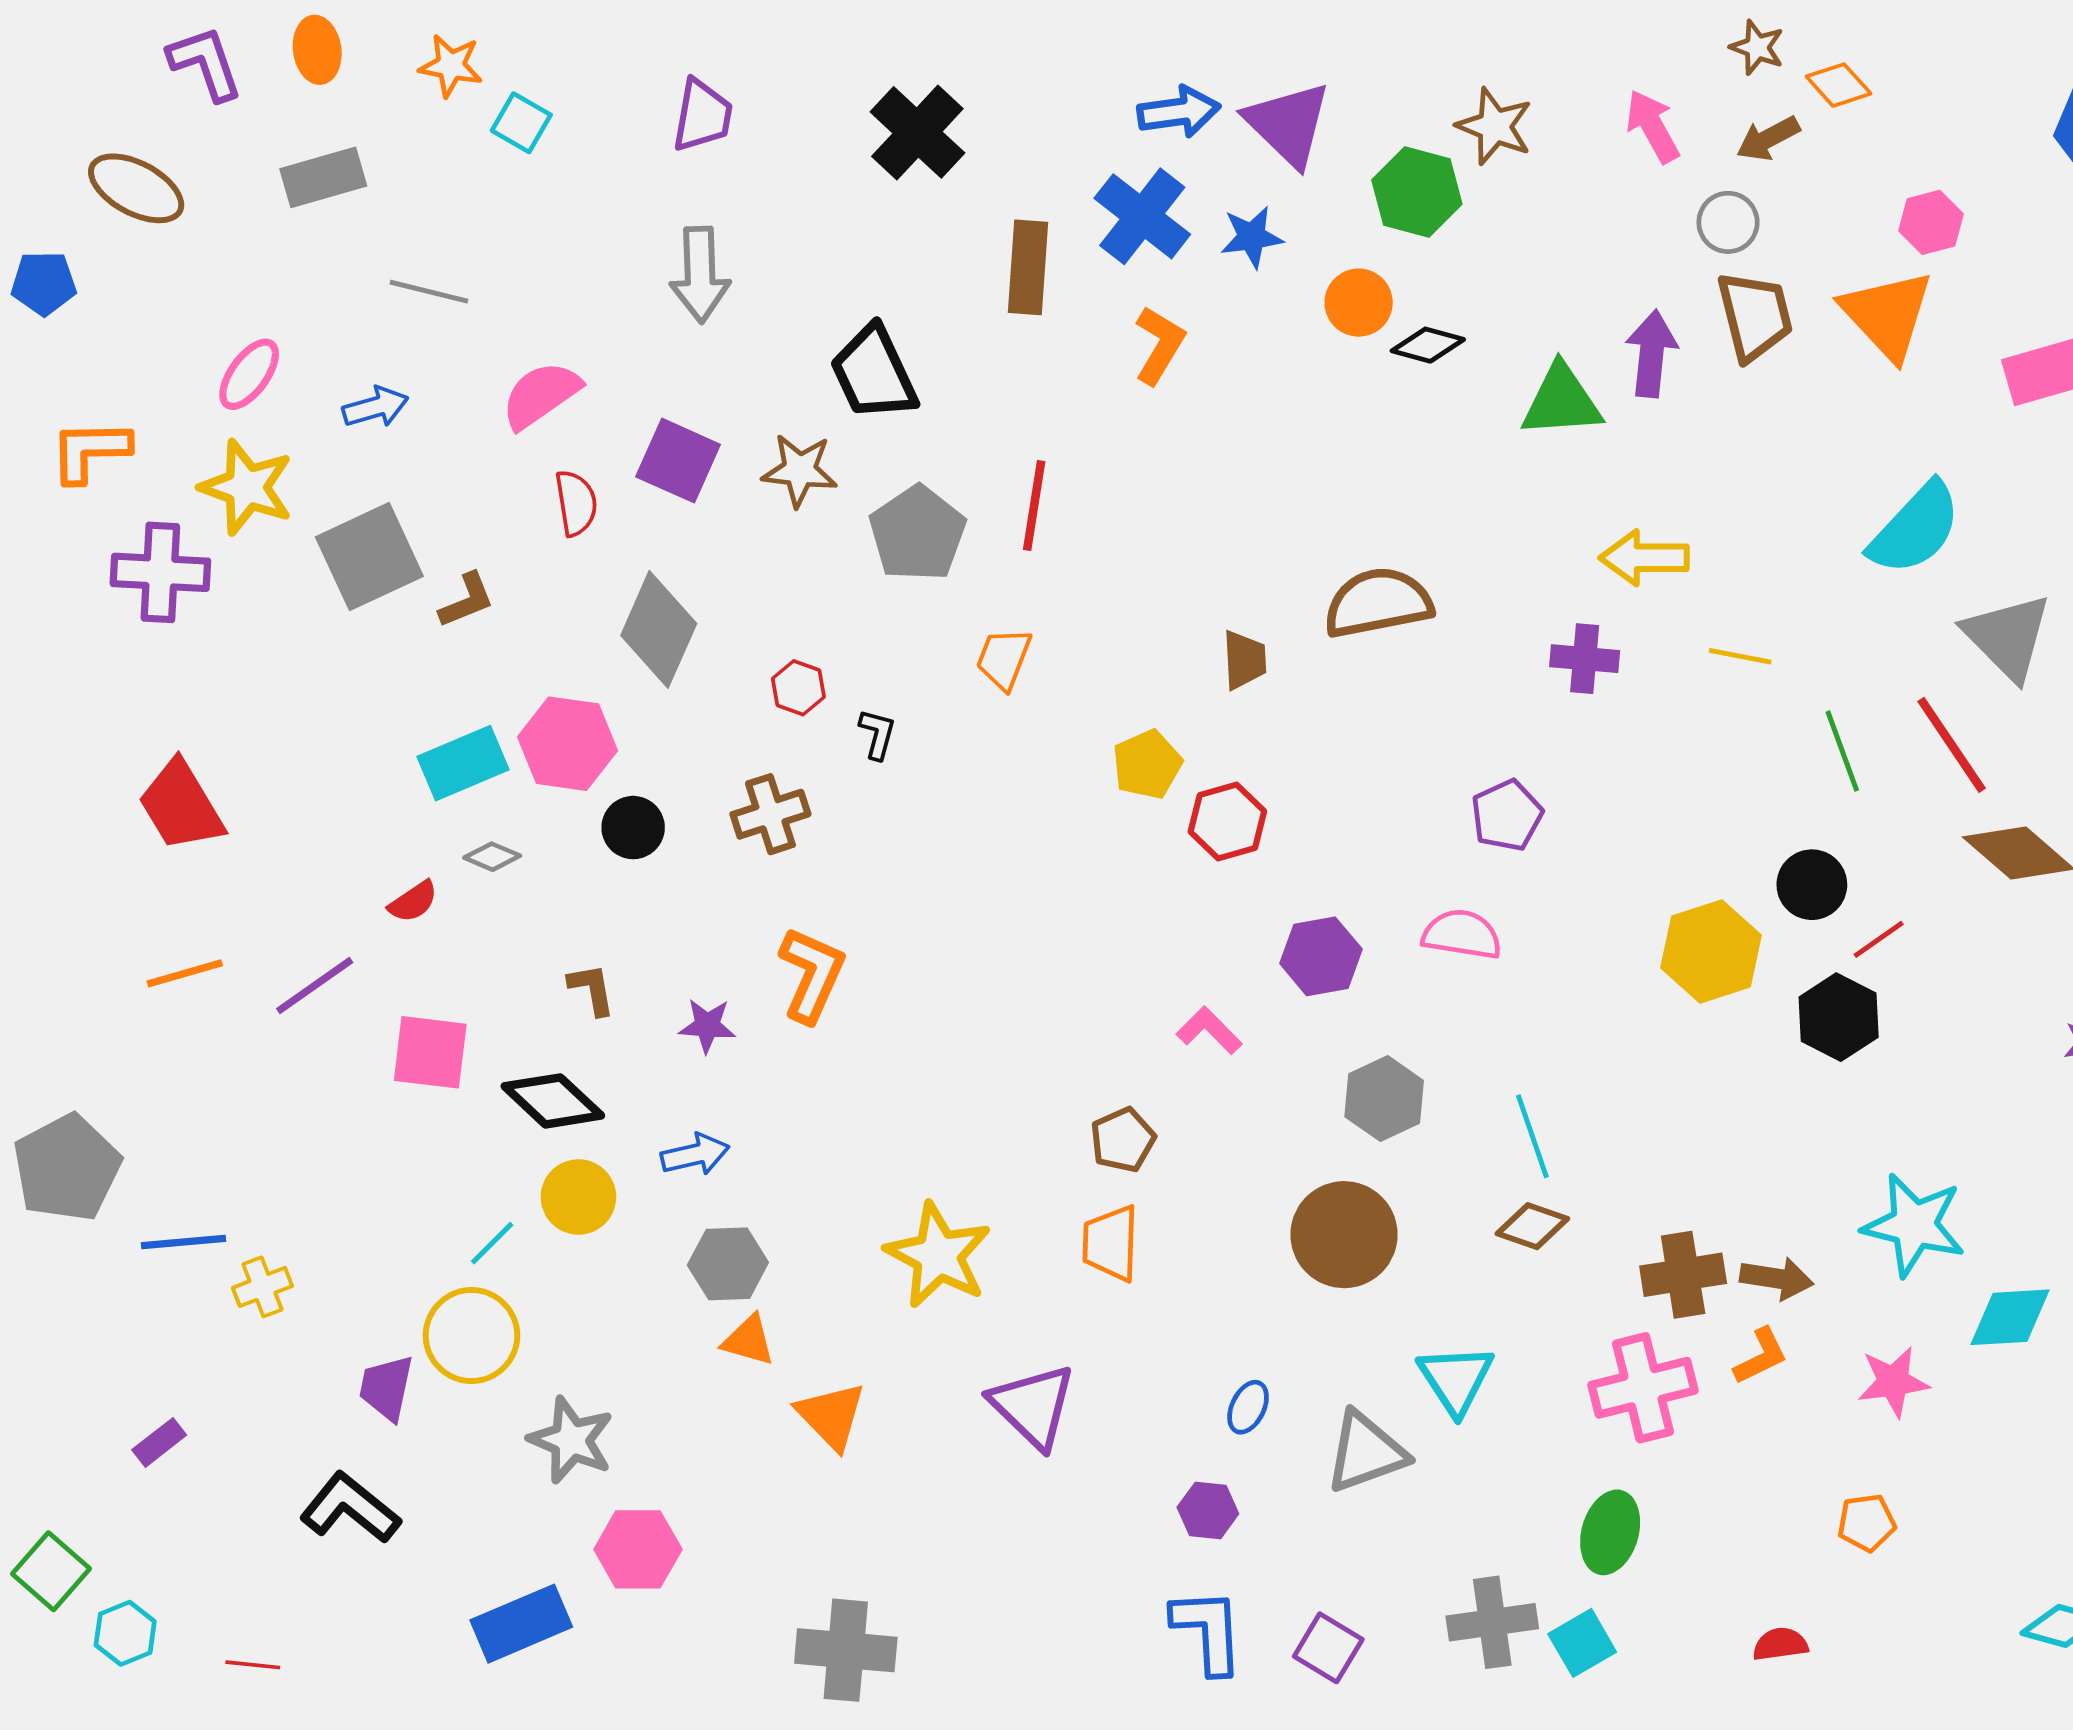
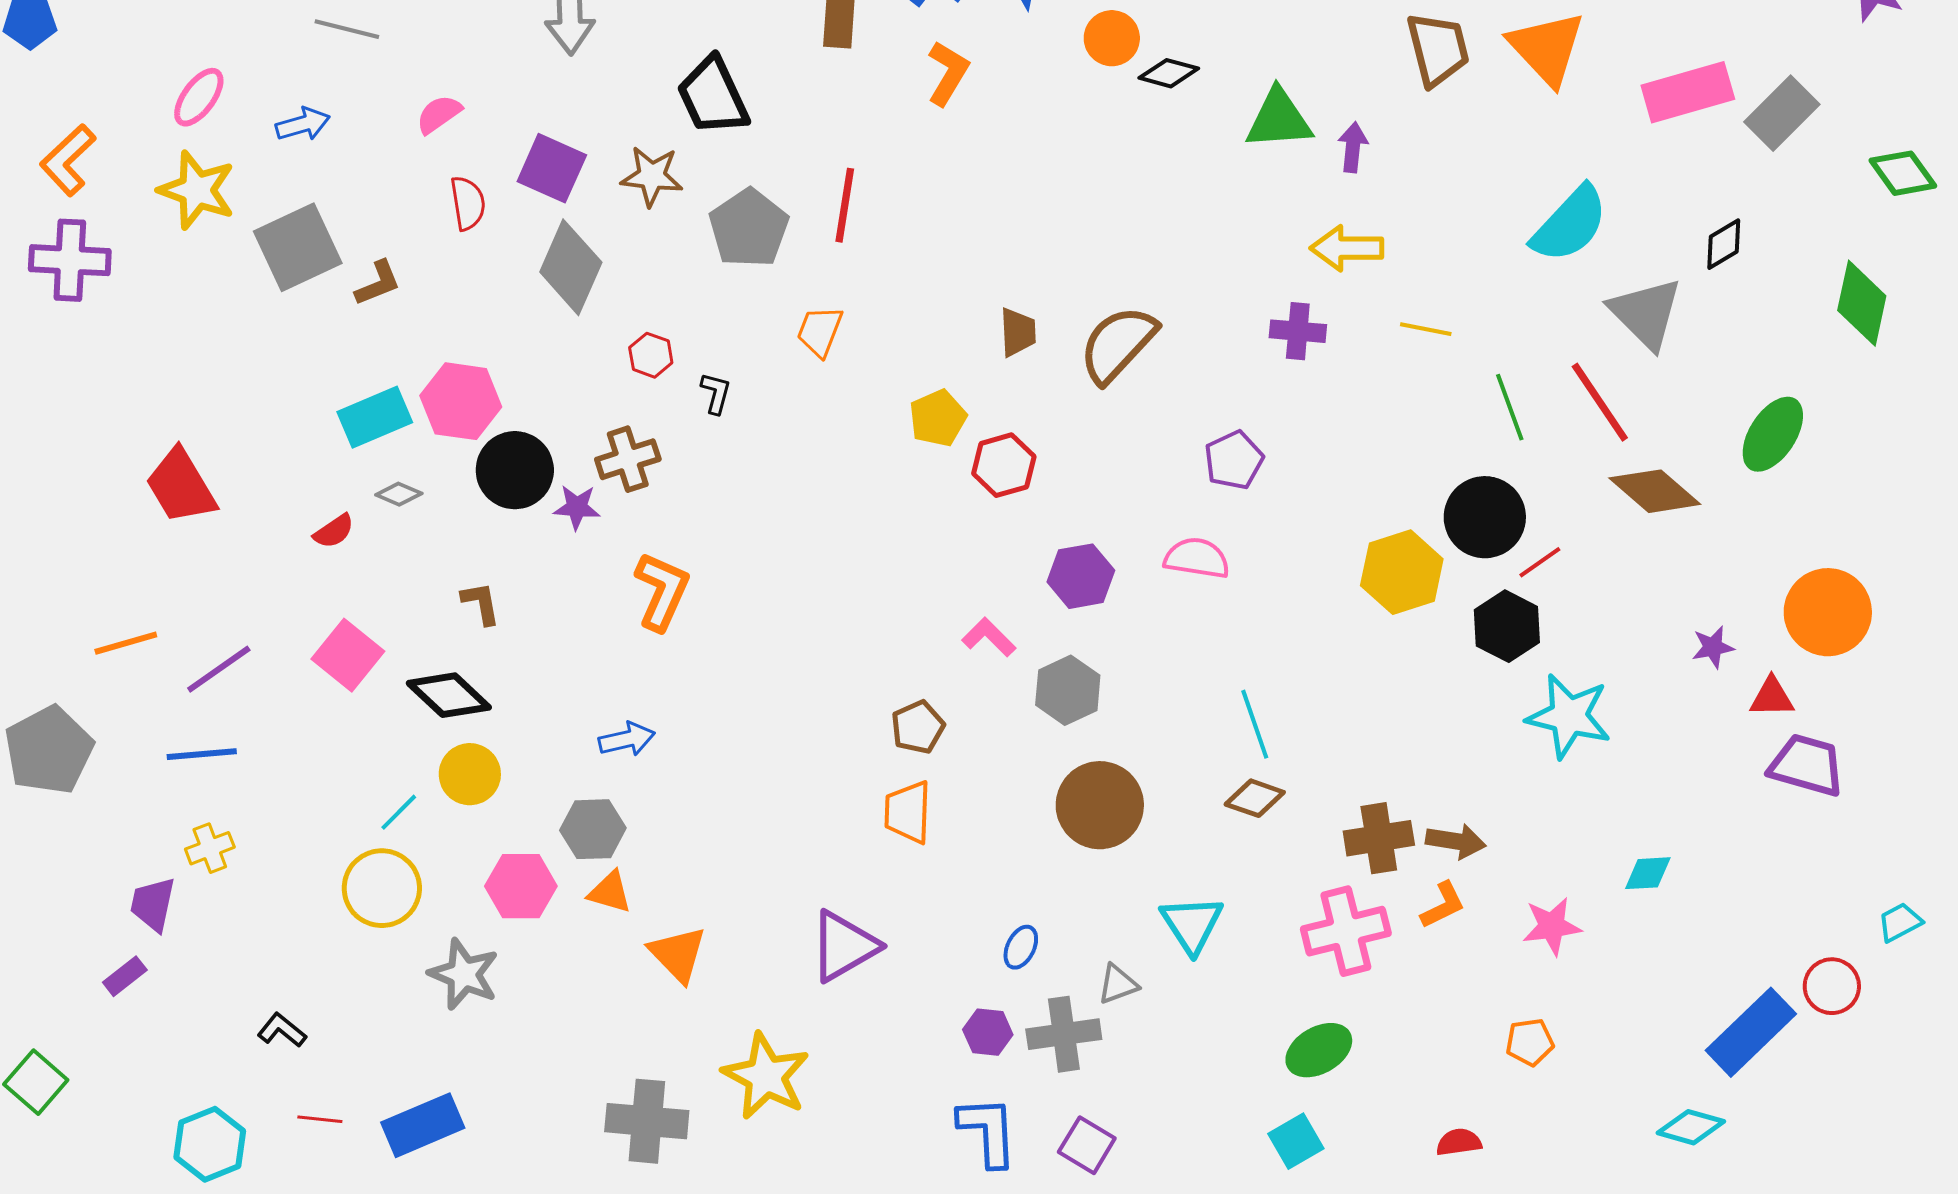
purple arrow: (1651, 354) -> (1353, 147), moved, size x0.7
pink semicircle: (541, 395) -> (439, 114), size x0.7
orange L-shape: (90, 451) -> (68, 160), turned -42
purple cross: (160, 572) -> (70, 260), moved
brown semicircle: (1378, 603) -> (1118, 344), moved, turned -36
gray diamond: (659, 629) -> (571, 267), moved
red trapezoid: (181, 806) -> (181, 486), moved
black circle: (633, 828) -> (515, 470), size x1.5
black circle: (1812, 885) -> (1485, 517), size x1.4
orange line: (185, 973) -> (126, 643), moved
purple line: (315, 986) -> (219, 669), moved
purple star: (707, 1026) -> (577, 507), moved
pink square: (430, 1052) -> (348, 655), turned 32
gray hexagon: (1384, 1099) -> (1068, 690), moved
blue arrow: (695, 1154) -> (627, 739), moved
cyan star: (1914, 1225) -> (1569, 716), moved
blue line: (183, 1242) -> (202, 754), moved
yellow star: (938, 1255) -> (766, 1076), moved
cyan diamond: (2010, 1317) -> (1648, 873), size x0.7
purple trapezoid: (386, 1388) -> (153, 904), moved
purple triangle: (1033, 1406) -> (844, 946), turned 46
gray triangle: (1366, 1452) -> (1118, 984), size x0.6
black L-shape: (350, 1508) -> (282, 1030), size x0.6
green ellipse: (1610, 1532) -> (1319, 1050), turned 44
pink hexagon: (638, 1549) -> (521, 886), moved
gray cross: (1492, 1622) -> (1064, 1034), moved
cyan hexagon: (125, 1633) -> (210, 1144), moved, size x1.4
gray cross: (846, 1650) -> (647, 1121), moved
red line: (253, 1665) -> (320, 1119), moved

